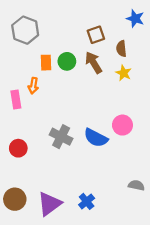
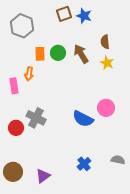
blue star: (135, 19) -> (84, 16), moved
brown square: (96, 35) -> (64, 14), moved
gray cross: (61, 137) -> (36, 118), moved
blue cross: (87, 201) -> (84, 164), moved
purple triangle: (50, 204) -> (43, 176), size x0.7

